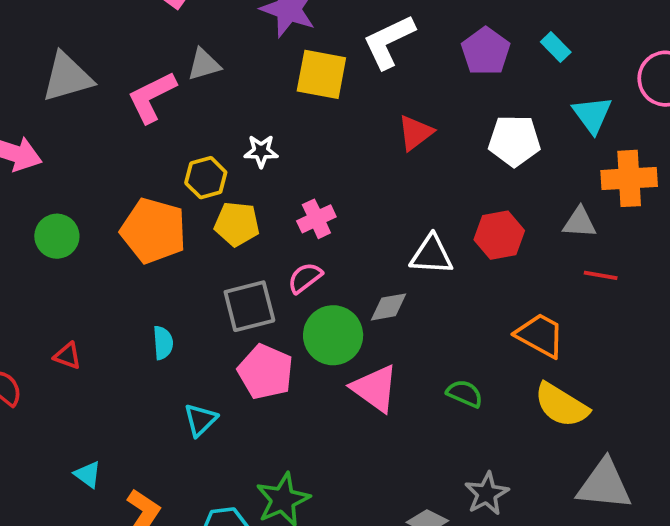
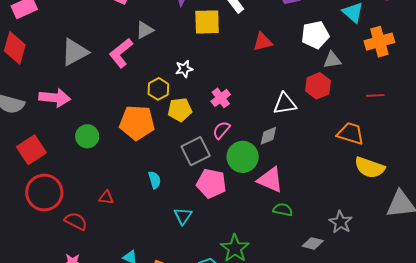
red triangle: (415, 133) -> (263, 42), turned 35
gray triangle: (580, 222) -> (332, 60), moved
green semicircle: (465, 394) -> (283, 210), moved

